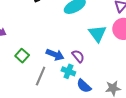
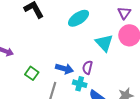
purple semicircle: (78, 56) -> (87, 67), turned -120

